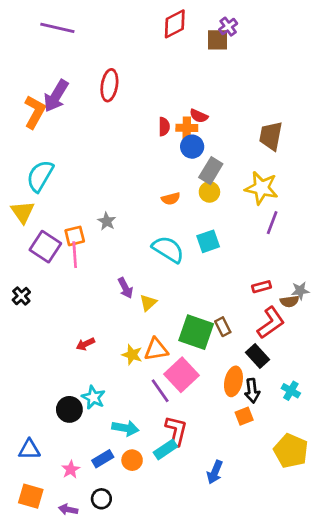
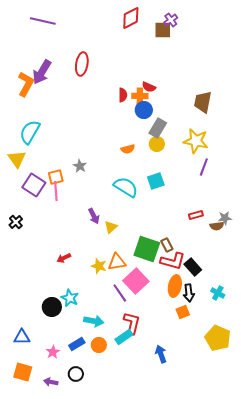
red L-shape: (271, 323) -> (173, 261), moved, turned 50
blue arrow: (215, 472) -> (161, 354), turned 138

